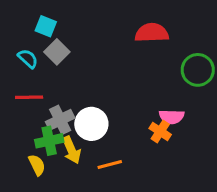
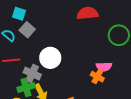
gray cross: (60, 120) -> (32, 73), turned -36
white circle: (91, 124) -> (50, 58), moved

